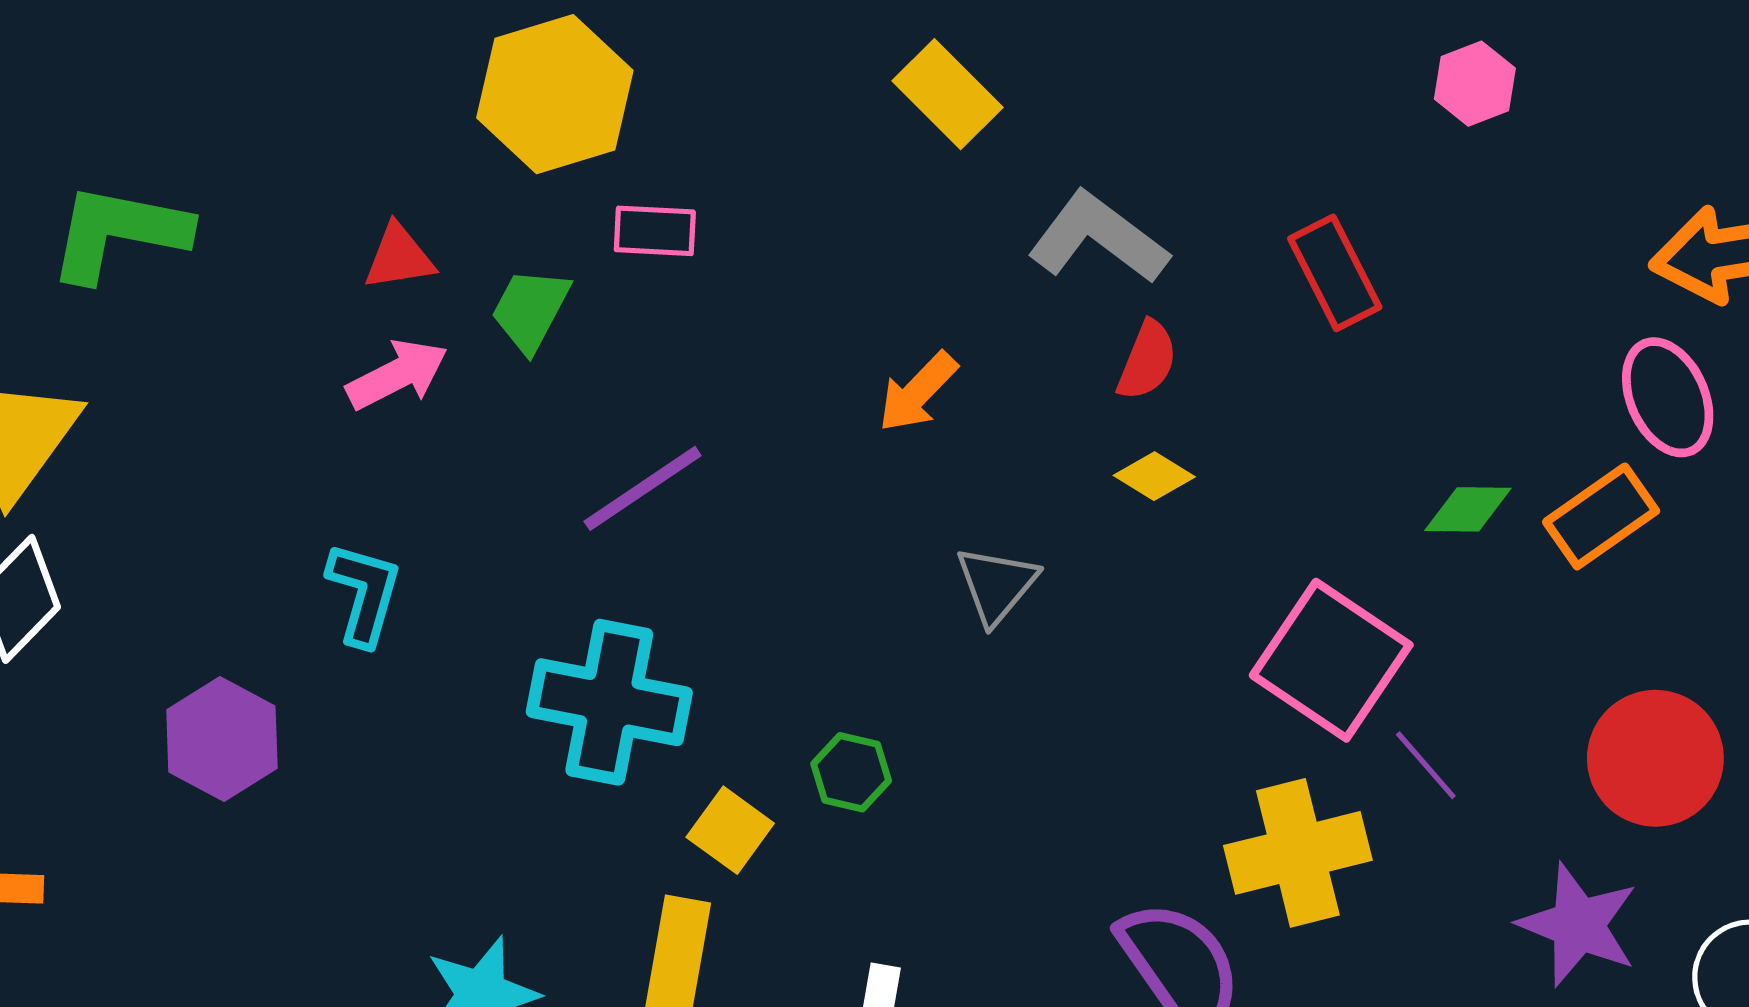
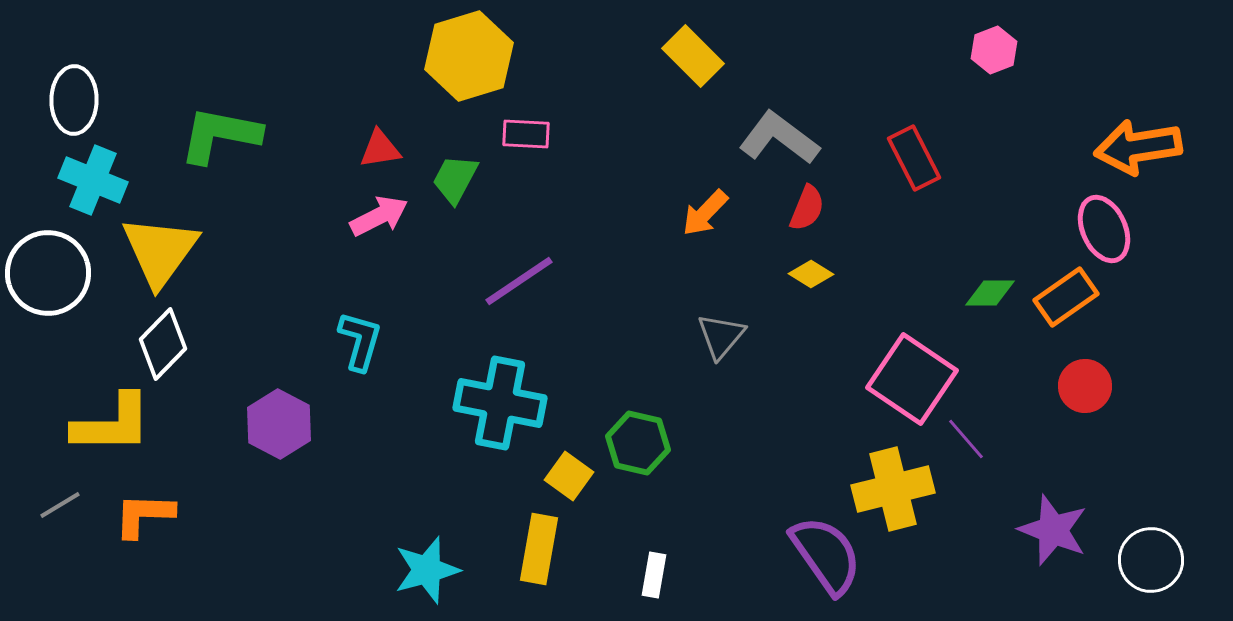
orange arrow: (918, 392) -> (705, 213), moved
red circle: (1655, 758) -> (1085, 386), moved, size x0.7
green hexagon: (851, 772) -> (638, 443), size x1.4

